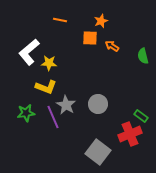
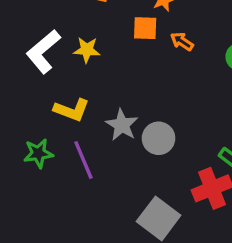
yellow star: (49, 63) -> (87, 50), moved
gray star: (66, 105) -> (122, 125), moved

